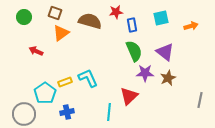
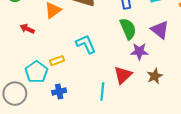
cyan L-shape: (88, 78) -> (86, 44), moved
brown star: (168, 78) -> (155, 76), moved

